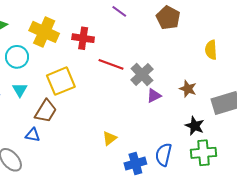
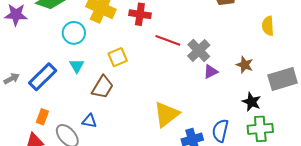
yellow square: (61, 81) -> (118, 57), size x0.7
blue triangle: (33, 135) -> (89, 121), moved
yellow triangle: (110, 138) -> (166, 114), size x1.8

